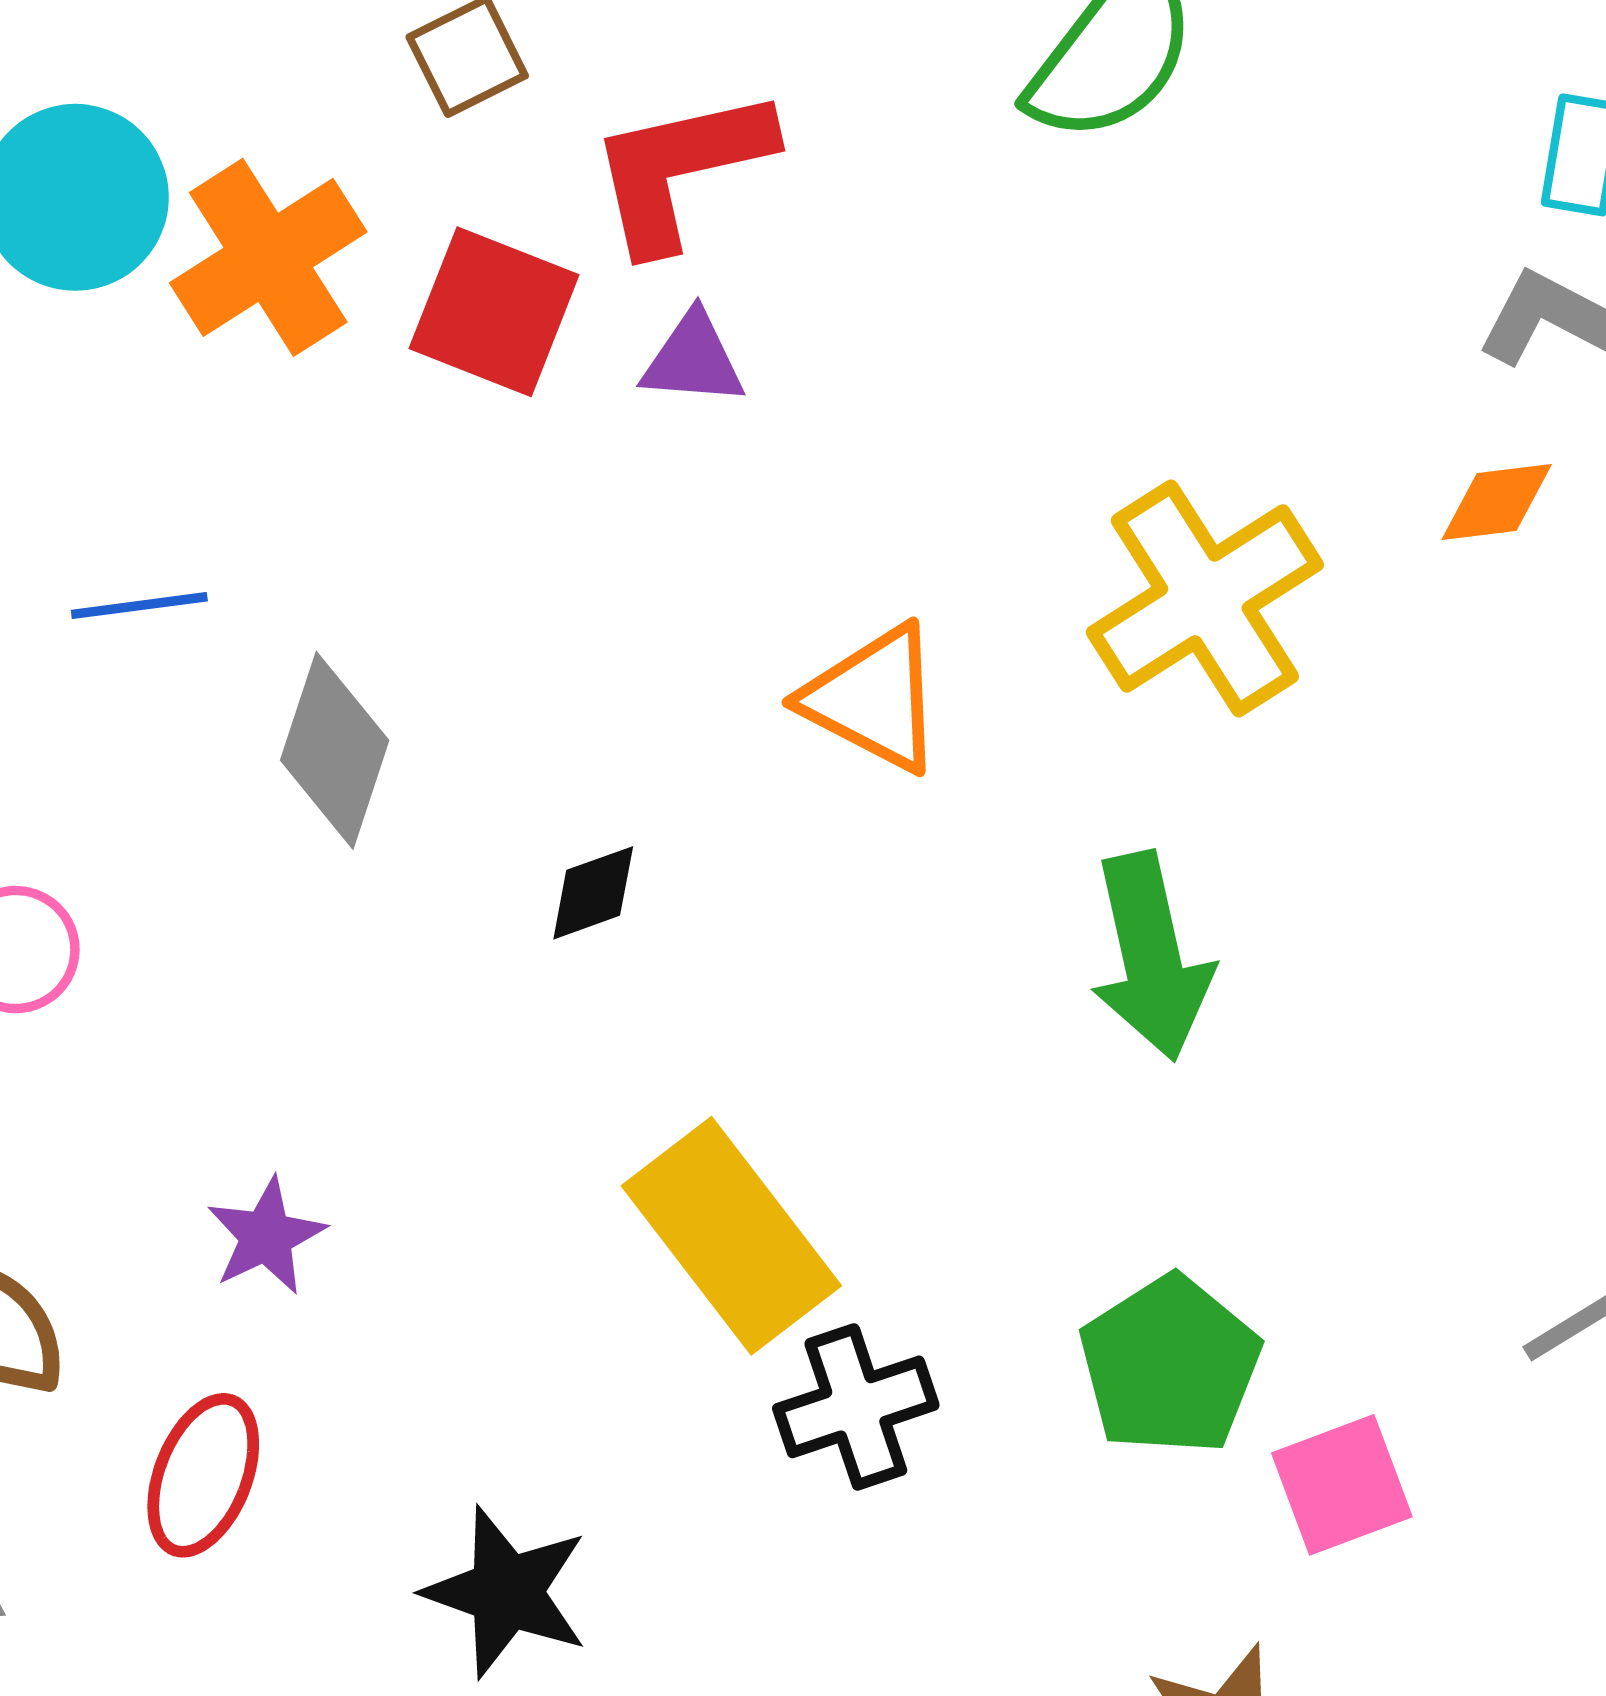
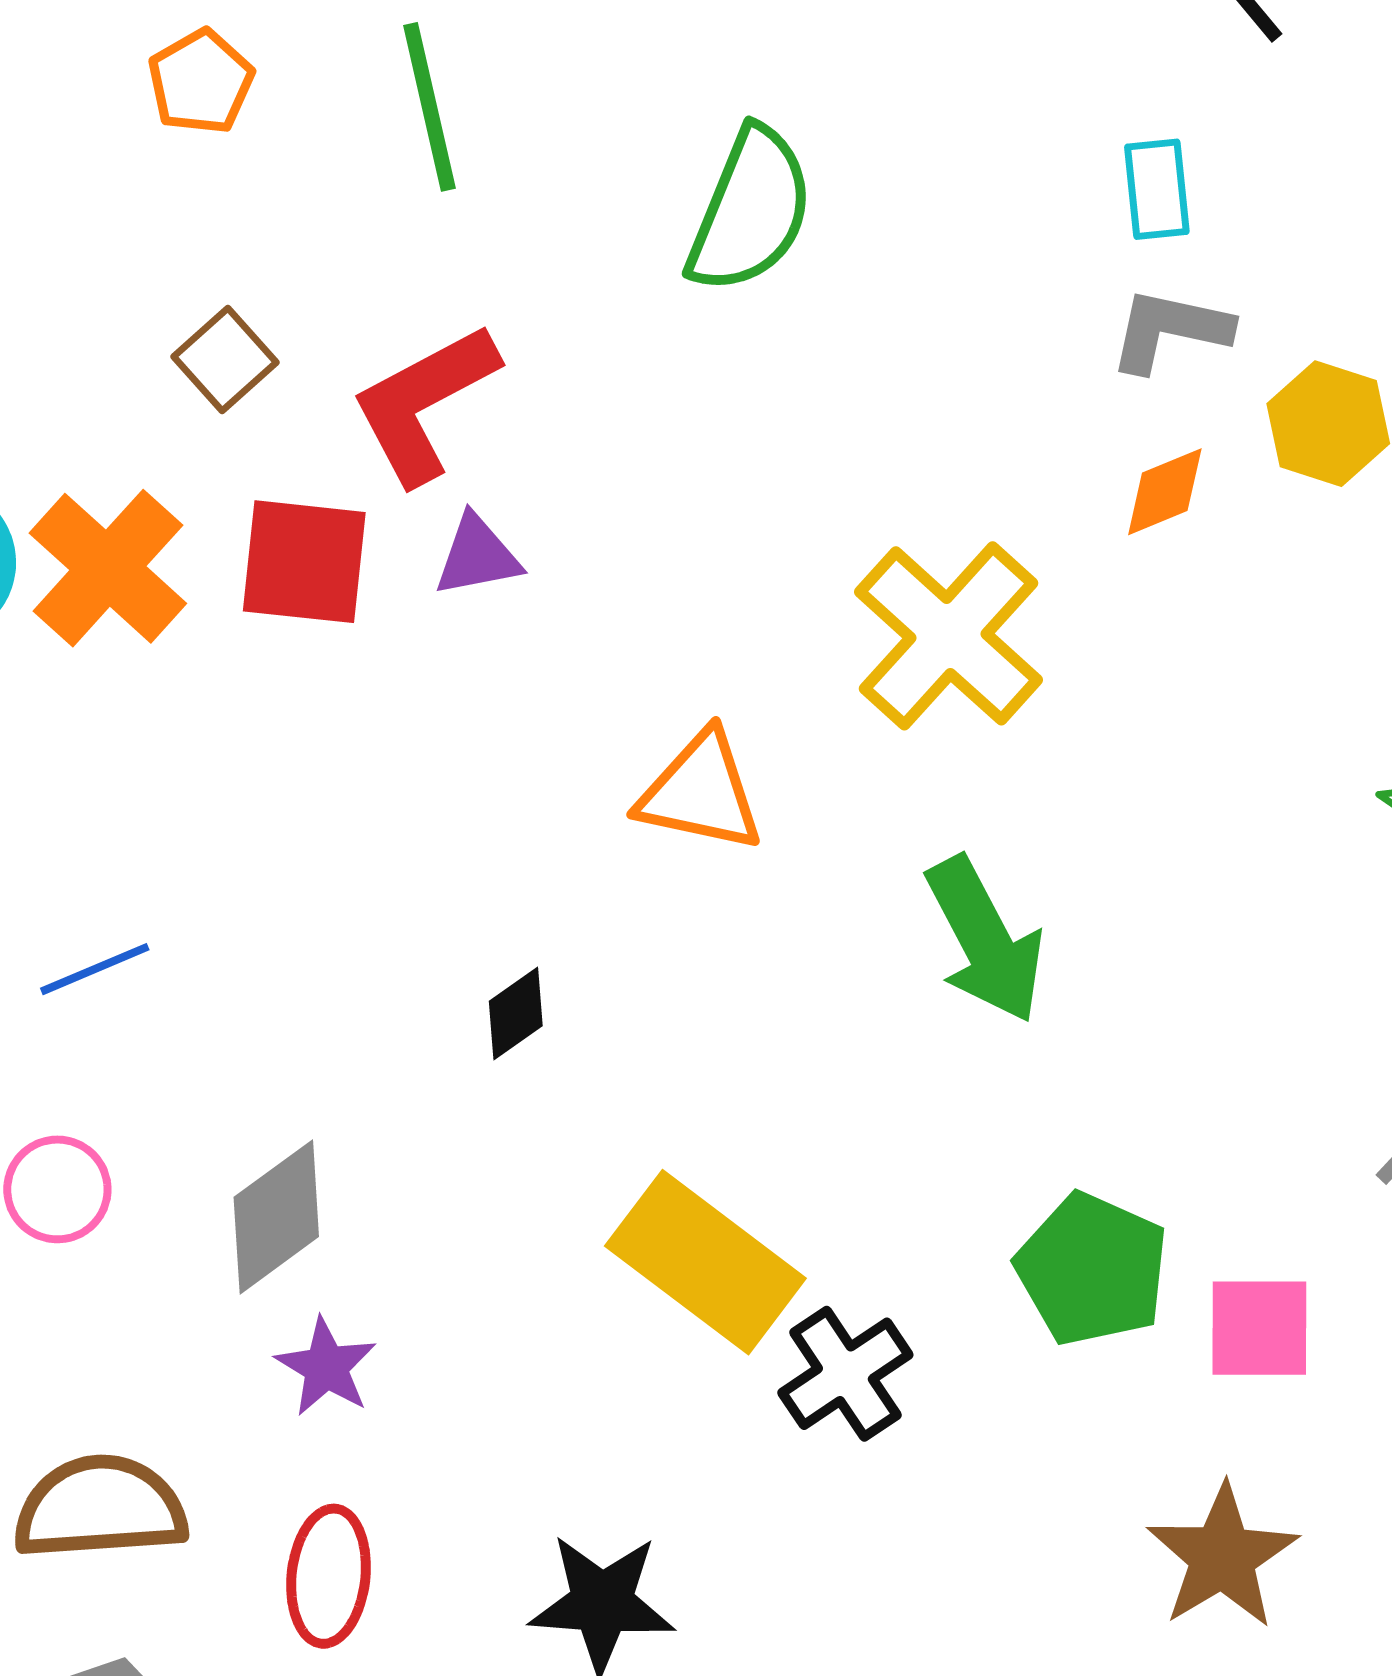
blue line: (139, 606) -> (95, 969), moved
gray diamond: (335, 750) -> (276, 1217), moved, turned 51
pink square: (1342, 1485) -> (1259, 1328), turned 36

